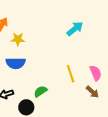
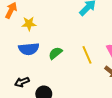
green semicircle: (40, 91) -> (55, 53), moved

